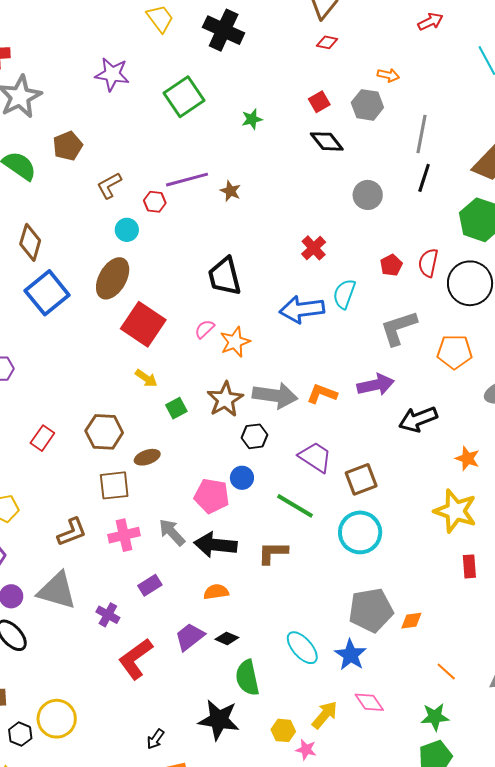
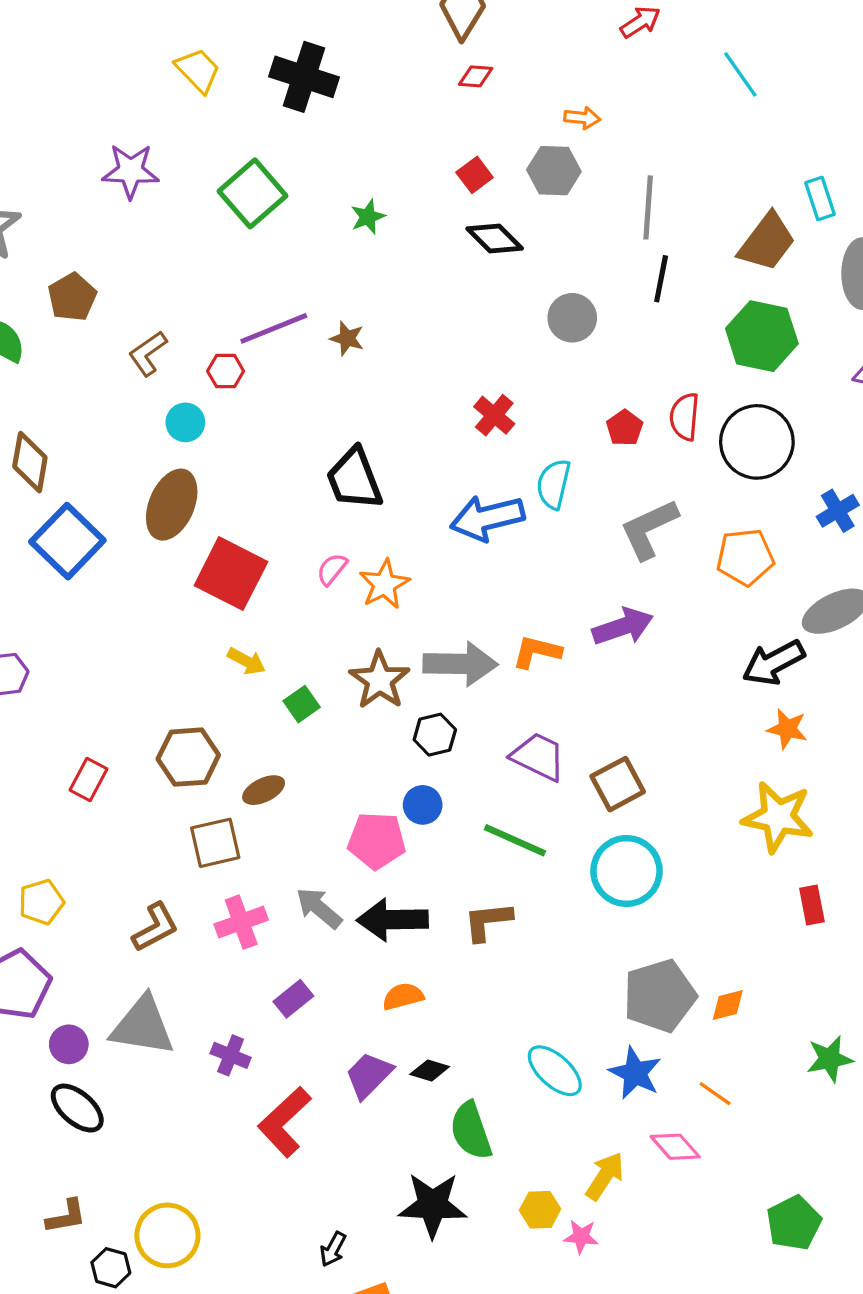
black arrow: (418, 419) -> (774, 663), moved
orange line: (446, 671) -> (715, 1094), moved
green star: (435, 717) -> (830, 1059), moved

